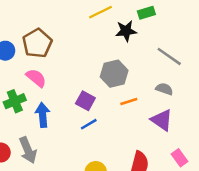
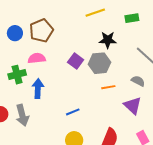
black star: (126, 31) -> (108, 40), moved
pink semicircle: (36, 78) -> (37, 58), turned -54
purple square: (85, 101) -> (76, 61), moved
blue line: (89, 124) -> (73, 112), moved

